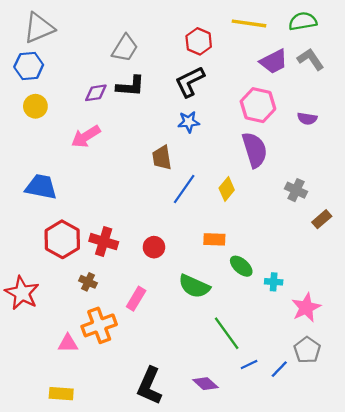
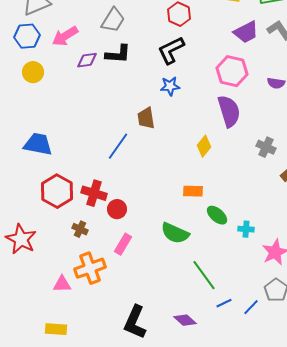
pink arrow: (86, 136) -> (65, 36), moved
blue line: (184, 189) -> (118, 146), moved
red circle: (154, 247) -> (117, 209), moved

